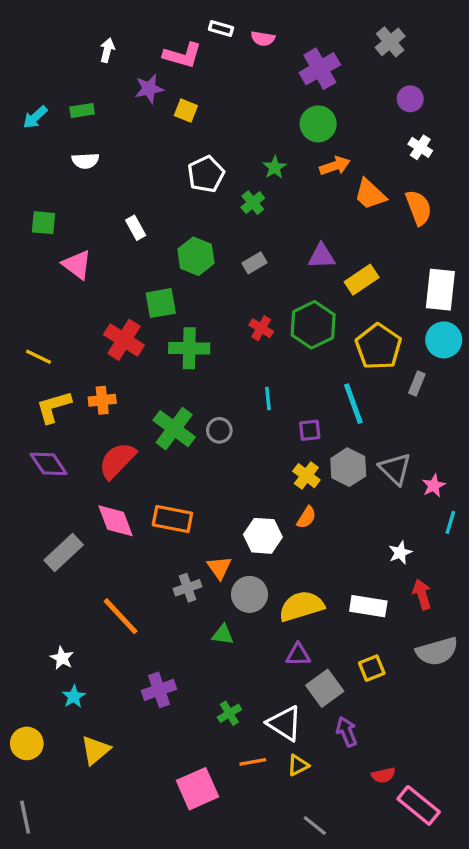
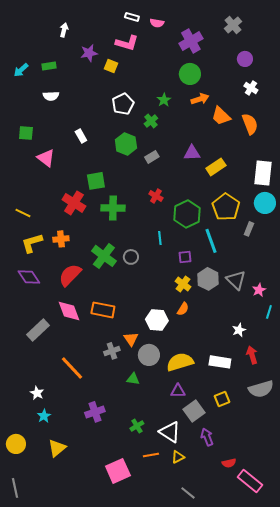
pink L-shape: (183, 55) -> (127, 43), moved
green hexagon: (196, 256) -> (126, 144), moved
green hexagon: (313, 325) -> (187, 214), moved

